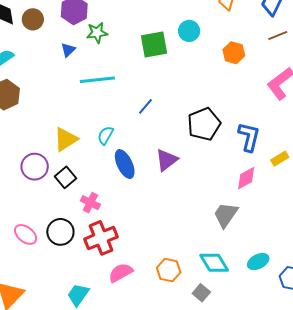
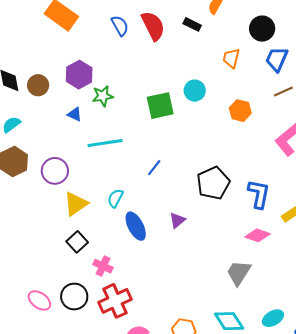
blue triangle: (68, 50) -> (75, 114), turned -49
purple triangle: (166, 160) -> (177, 220), size x0.7
purple circle: (35, 167) -> (55, 171), moved
pink diamond: (246, 178) -> (257, 235), turned 50

